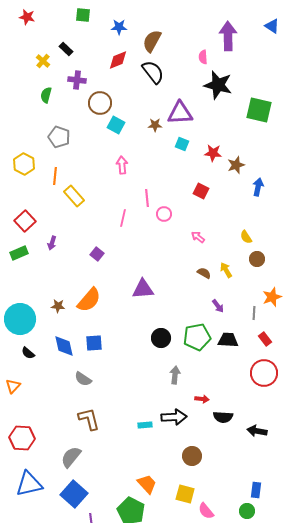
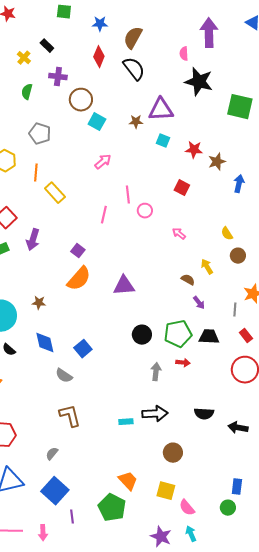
red diamond: (118, 60) -> (99, 57), turned -45
pink arrow: (122, 165) -> (103, 162), turned 54
purple arrow: (52, 243) -> (33, 240), size x1.5
brown semicircle: (204, 273) -> (188, 280), moved
orange semicircle: (89, 300) -> (79, 279), moved
blue square: (94, 343) -> (83, 349), moved, turned -36
red arrow: (202, 399) -> (183, 363), moved
gray semicircle: (71, 457) -> (52, 454), size x0.6

